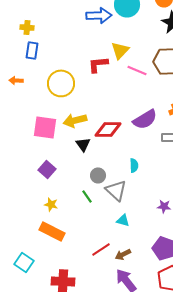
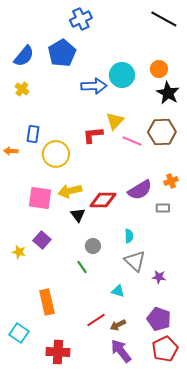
yellow cross: (27, 27) -> (22, 89), moved, turned 32
blue rectangle: (32, 50) -> (33, 134), moved
gray triangle: (116, 190) -> (135, 261), moved
yellow star: (51, 204) -> (19, 252), moved
orange rectangle: (52, 231) -> (47, 302), turned 50

